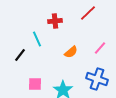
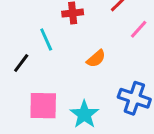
pink line: (100, 48) -> (139, 29), moved
pink square: (35, 84) -> (43, 106), size x1.5

